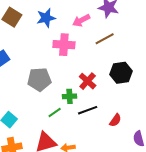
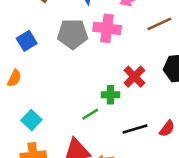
gray pentagon: (39, 79) -> (73, 34), moved
black line: (88, 110) -> (135, 129), moved

